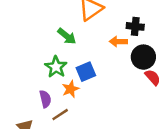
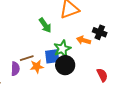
black circle: (143, 57) -> (65, 65), moved
green star: (56, 67) -> (62, 49), moved
brown line: (60, 115) -> (27, 58), moved

